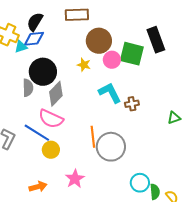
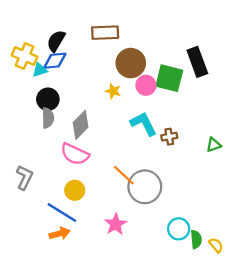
black circle: (43, 72) -> (48, 99), moved, size x0.7
green triangle: (174, 118) -> (214, 145), moved
blue line: (37, 133) -> (62, 212), moved
orange line: (93, 137) -> (124, 175), turned -40
pink star: (75, 179) -> (116, 224), moved

